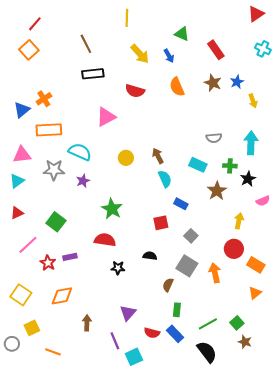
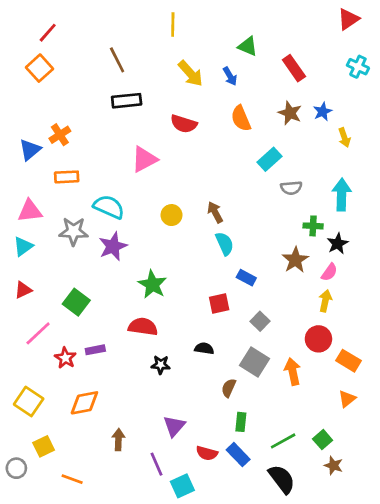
orange rectangle: (49, 130) -> (67, 177), size x0.7
cyan rectangle: (198, 165) -> (269, 159), moved, turned -66
purple star: (83, 181) -> (113, 246), size x1.5
pink semicircle: (263, 201) -> (329, 272), moved, turned -32

